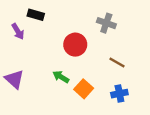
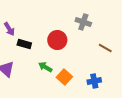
black rectangle: (36, 15) -> (24, 44), moved
brown line: (117, 62) -> (105, 48), moved

